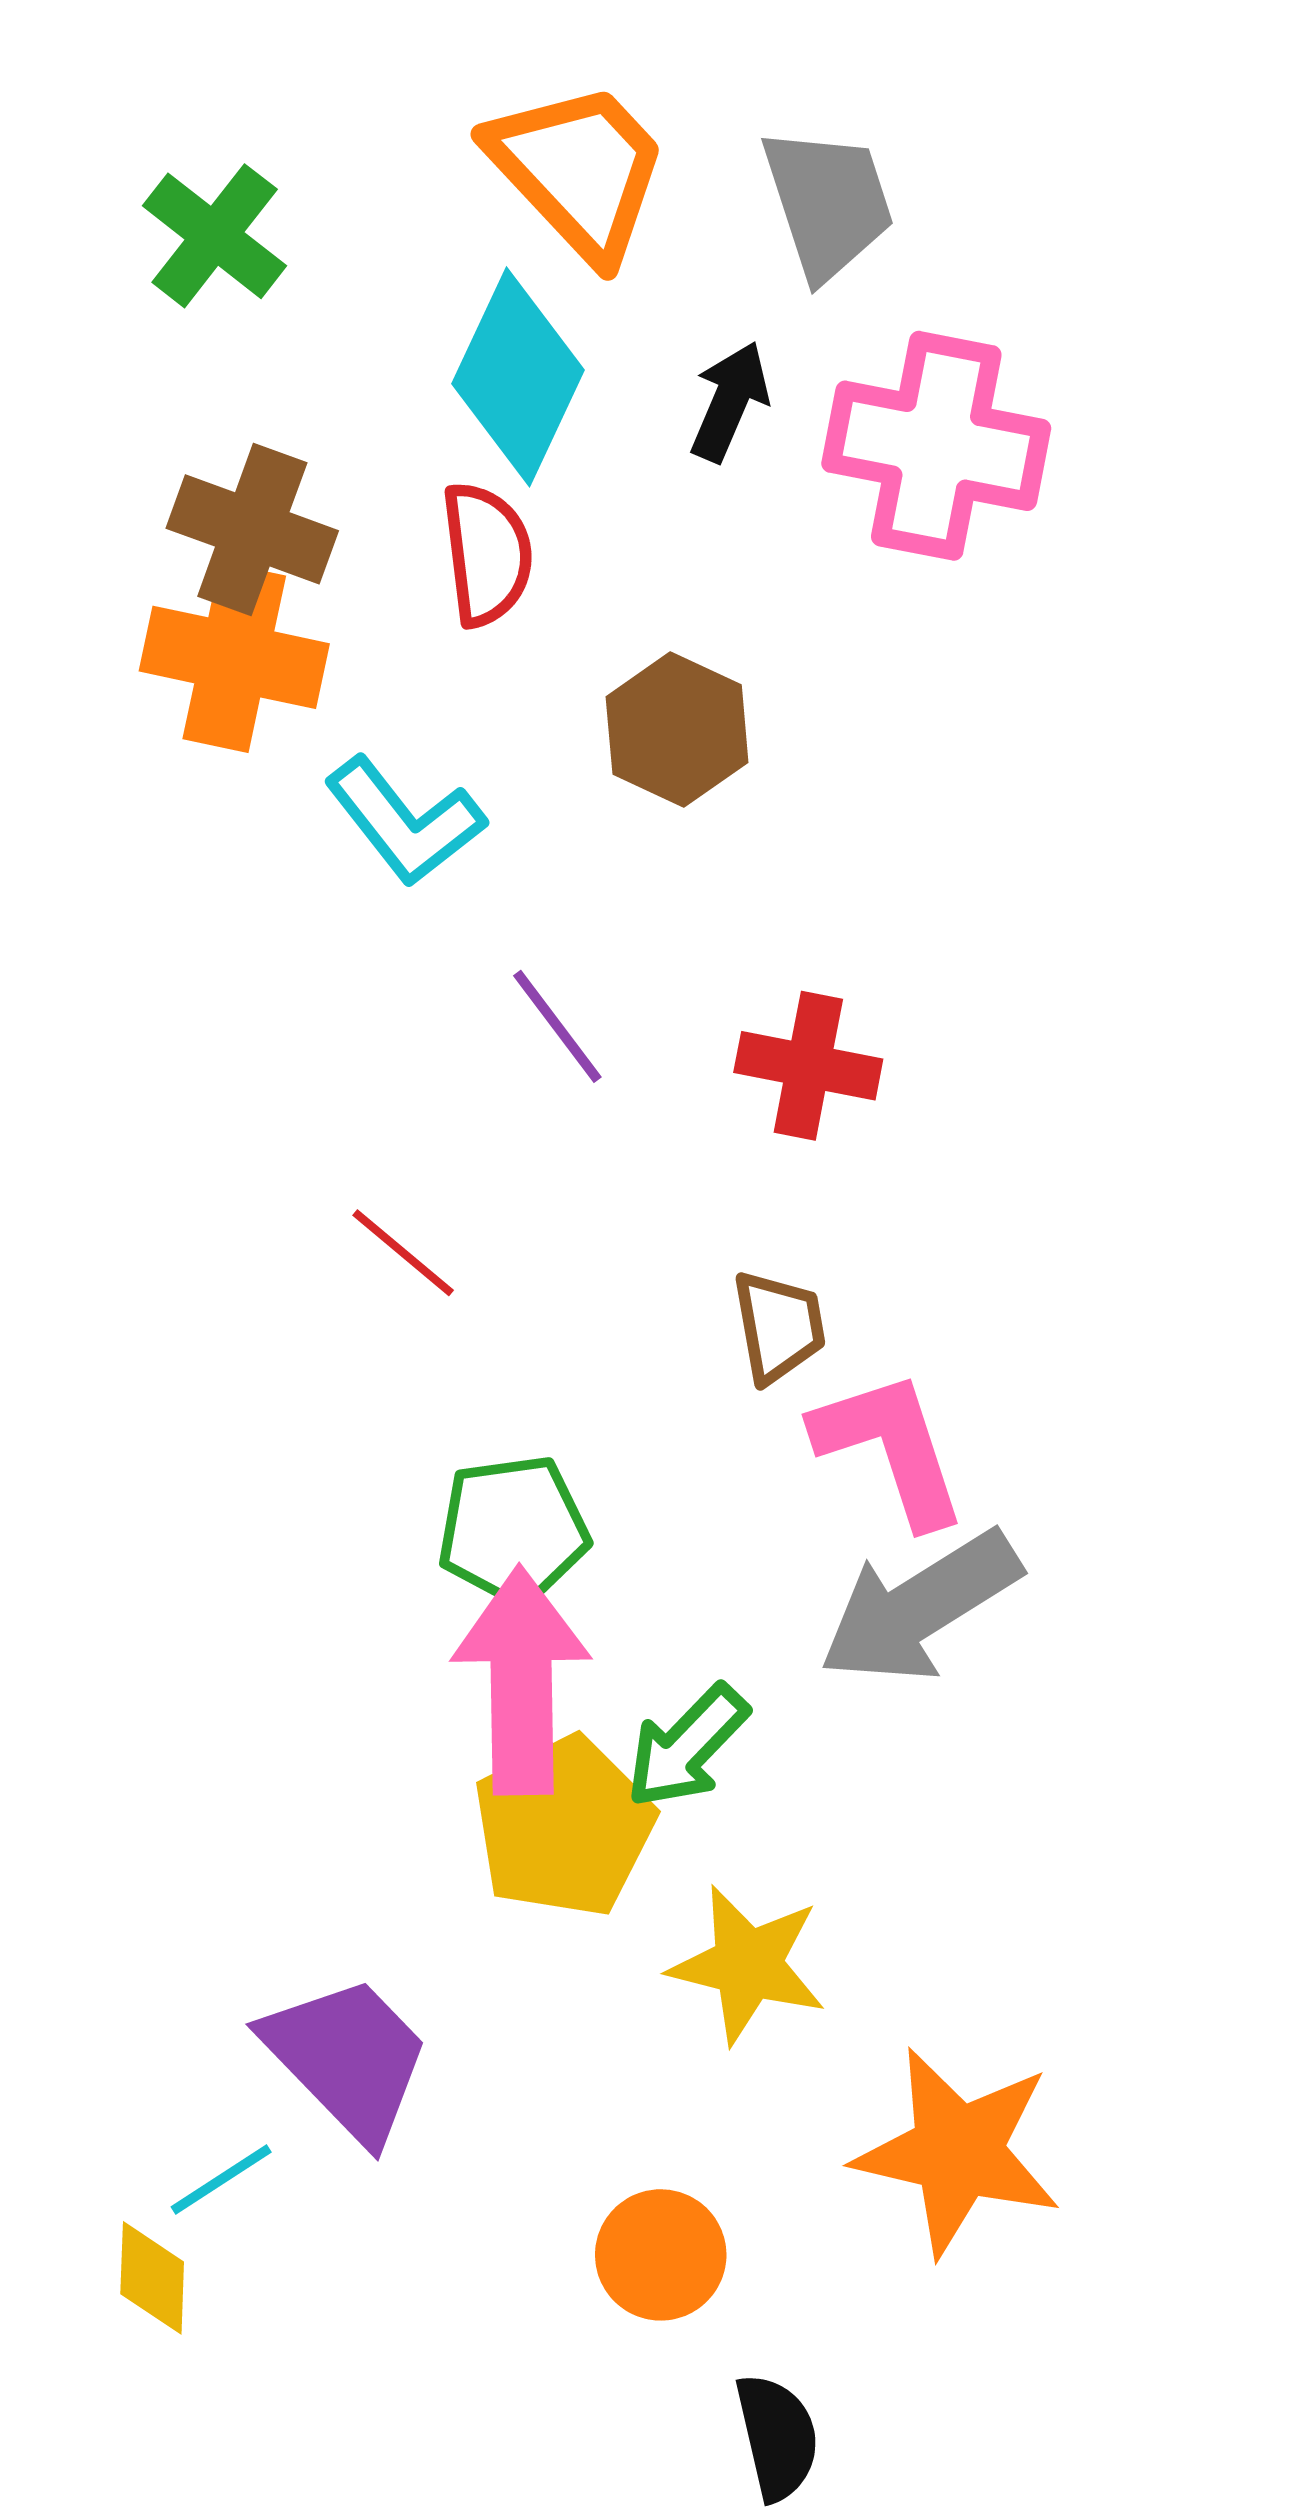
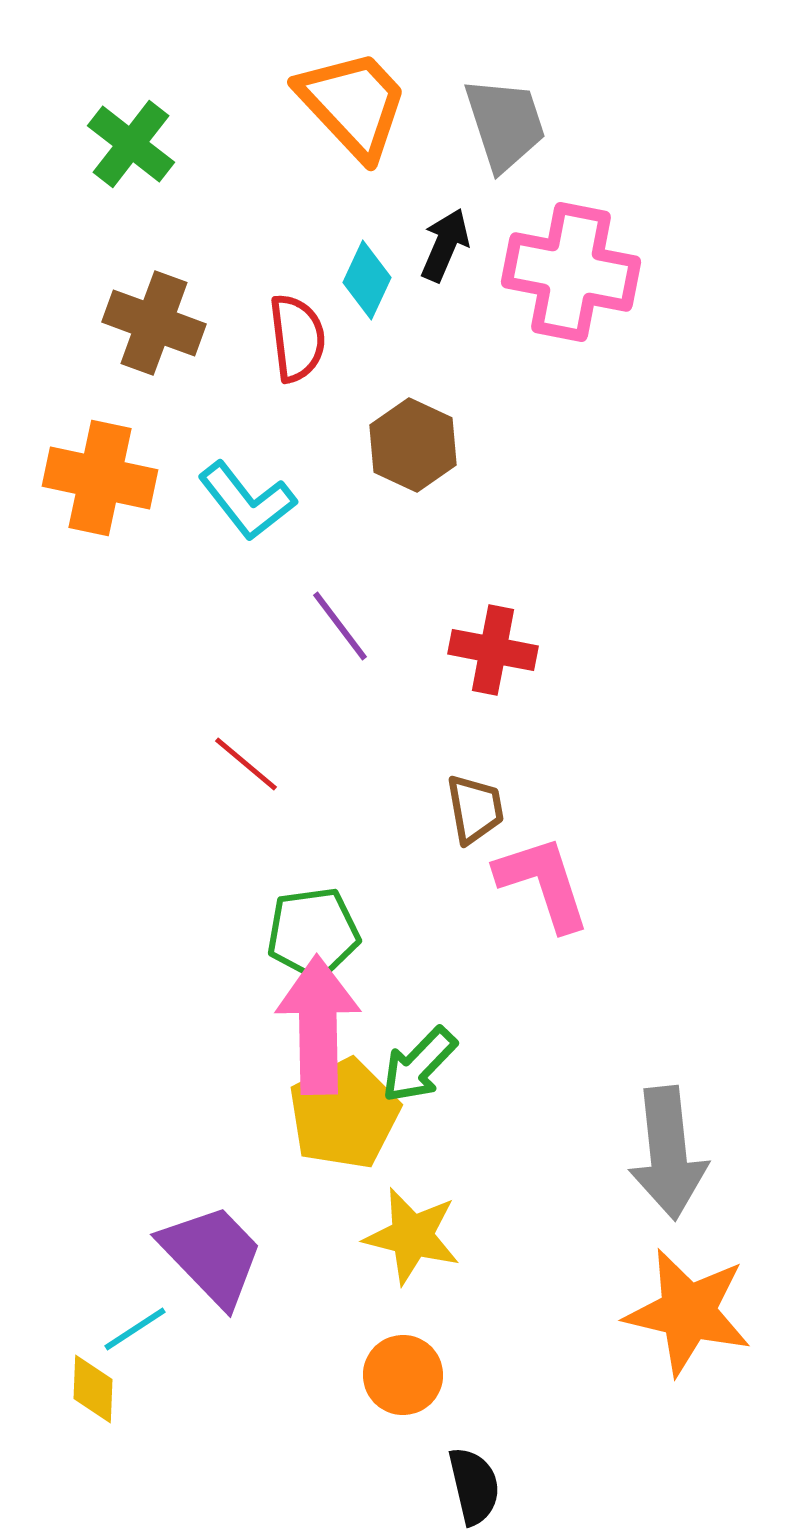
cyan diamond: (518, 377) -> (367, 280), moved, size x0.6
orange cross: (234, 657) -> (100, 478), moved
gray arrow: (920, 1607) -> (668, 1153), moved, turned -64
yellow star: (748, 1965) -> (412, 1236), moved
orange star: (958, 2152) -> (688, 1312), moved

